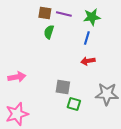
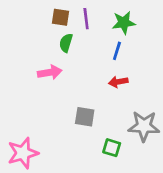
purple line: (64, 14) -> (86, 19), turned 70
pink arrow: (17, 77) -> (50, 72), moved
green square: (74, 104) -> (112, 148), moved

